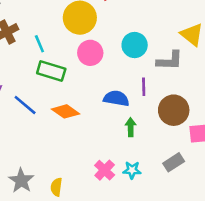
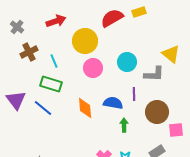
green rectangle: (51, 71) -> (51, 84), moved
orange diamond: (65, 111) -> (85, 108), moved, turned 50

